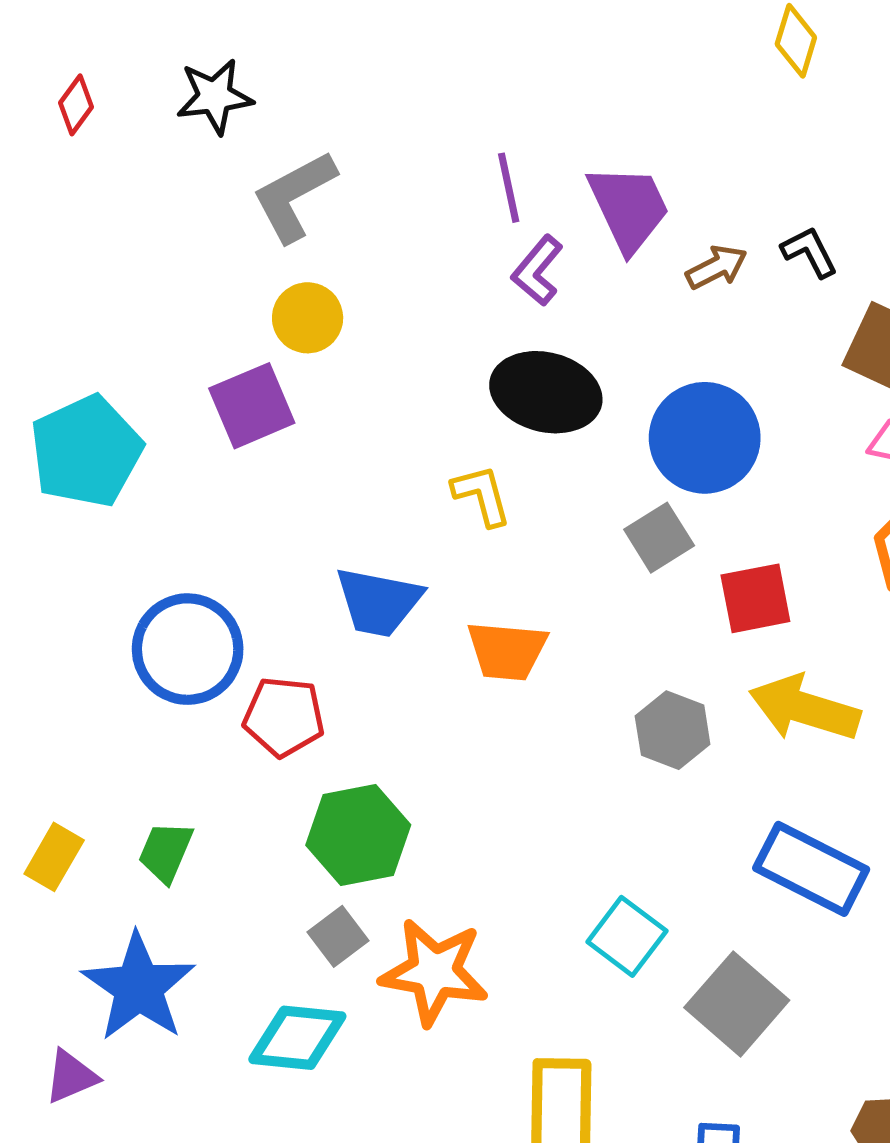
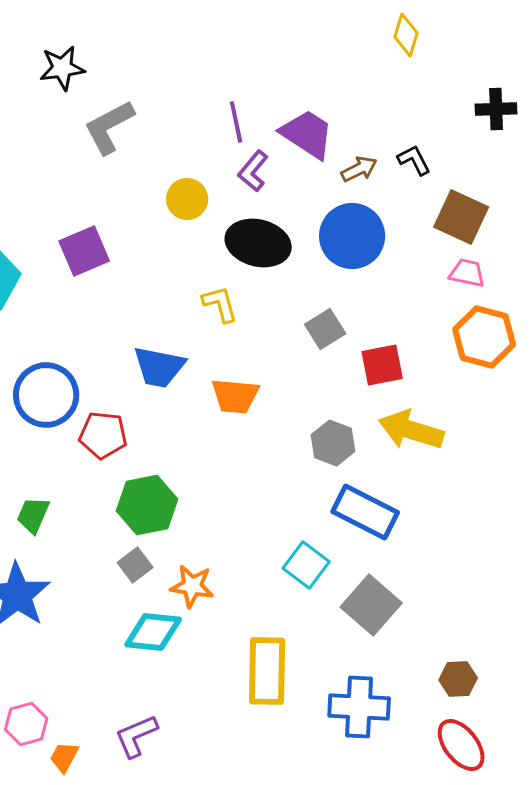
purple trapezoid: (629, 208) -> (307, 134), turned -32
yellow circle: (308, 318) -> (187, 199), moved
blue circle: (705, 438) -> (352, 236), moved
blue rectangle: (811, 869) -> (365, 512), moved
orange star: (434, 972) -> (192, 586), size x0.7
cyan diamond: (297, 1038) -> (153, 632), moved

